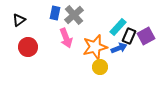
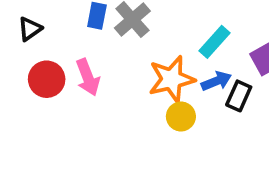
black rectangle: (129, 36) -> (239, 96), moved
pink arrow: (66, 38) -> (88, 77), moved

